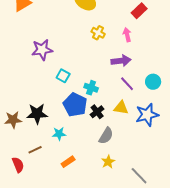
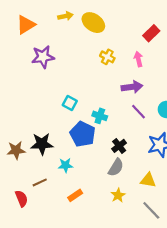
purple star: (42, 50) -> (43, 57), moved
yellow triangle: (121, 108) -> (148, 180), moved
black cross: (97, 112) -> (119, 146), moved

